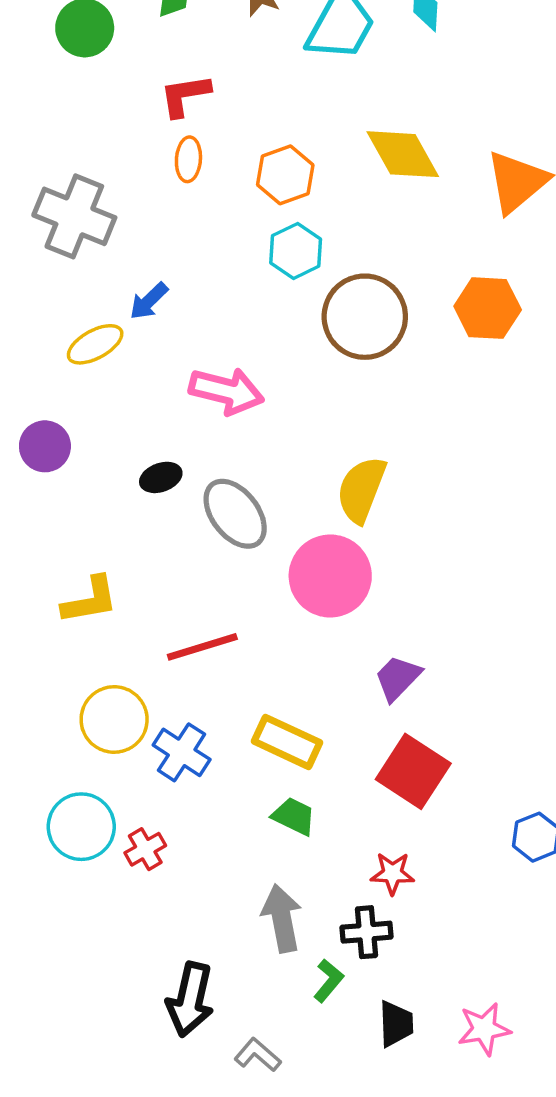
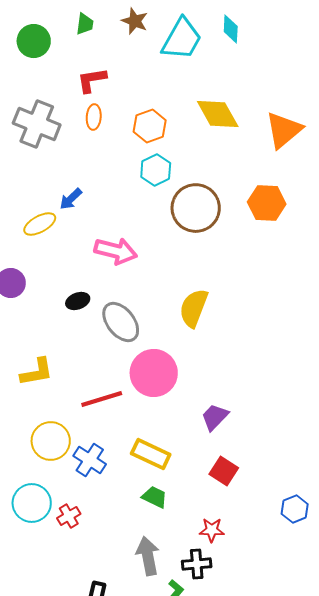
gray cross: (74, 216) -> (37, 124), moved
pink circle: (330, 576) -> (154, 373), moved
red square: (413, 771) -> (224, 471), size x0.7

